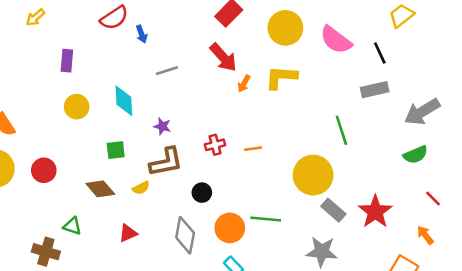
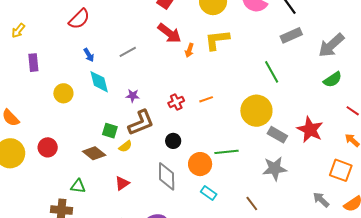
blue arrow: (142, 34) -> (89, 55), moved
purple rectangle: (67, 61) -> (33, 63), moved
green square: (116, 150) -> (110, 131), moved, turned 35

